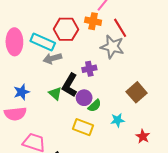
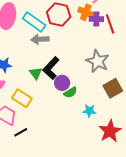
gray star: (112, 47) -> (98, 61), moved
purple cross: (89, 69) -> (96, 19), moved
yellow rectangle: (83, 127) -> (22, 98), moved
red star: (143, 136) -> (110, 131), size x1.6

